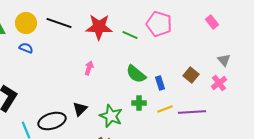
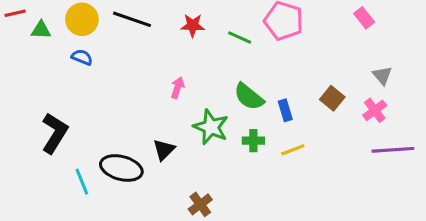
red star: (99, 27) -> (193, 25), size x0.6
purple line: (192, 112) -> (393, 150), moved
green star: (111, 116) -> (211, 127), moved
black ellipse: (52, 121) -> (121, 168), turned 32

